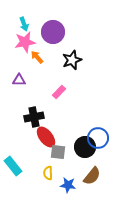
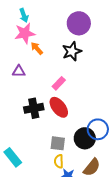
purple circle: (53, 32) -> (79, 23), moved
red ellipse: (46, 137) -> (59, 107), moved
yellow semicircle: (48, 173) -> (59, 161), moved

